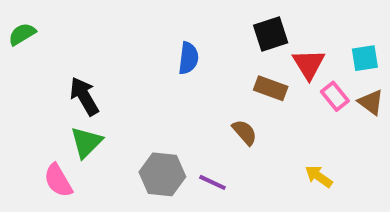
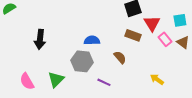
blue semicircle: (188, 58) -> (92, 40), moved, turned -98
black arrow: (84, 96) -> (40, 39), turned -144
green triangle: (86, 142) -> (56, 79), moved
gray hexagon: (162, 174) -> (82, 61), moved

